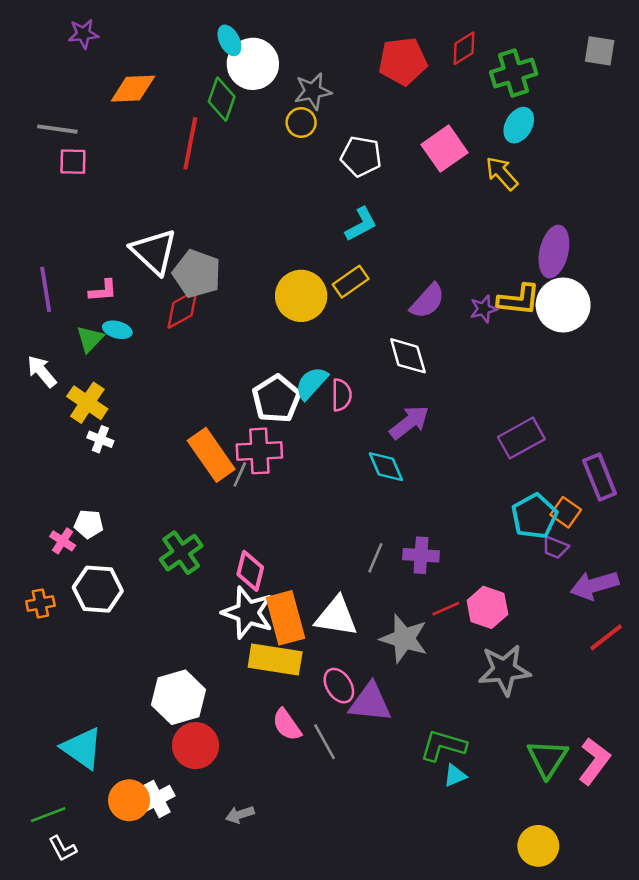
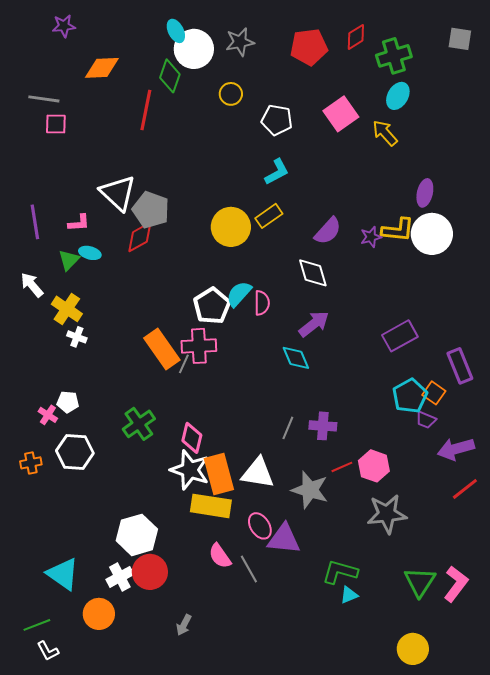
gray star: (313, 91) -> (240, 42), moved
purple ellipse: (554, 252) -> (425, 193), size x0.7
white cross: (156, 799) -> (120, 577), moved
gray arrow: (240, 815) -> (184, 625), turned -45

